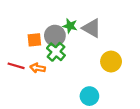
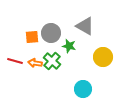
green star: (70, 26) -> (69, 46), moved
green cross: (56, 52) -> (52, 61), moved

